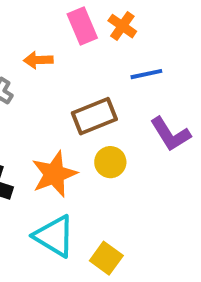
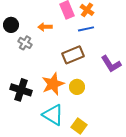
blue line: (146, 74) -> (86, 29), moved
yellow circle: (110, 162) -> (77, 87), moved

